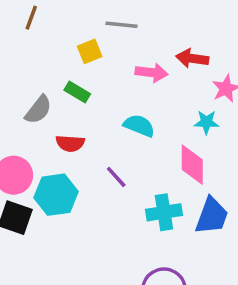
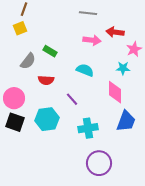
gray line: (121, 25) -> (88, 13), moved
yellow square: (90, 51) -> (20, 28), moved
cyan hexagon: (56, 195) -> (47, 119), moved
cyan cross: (164, 212) -> (88, 128), moved

